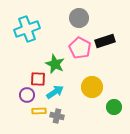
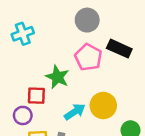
cyan cross: (27, 29) -> (23, 34), size x0.7
black rectangle: (105, 41) -> (119, 49), turned 42
cyan arrow: (55, 92) -> (75, 112), moved

